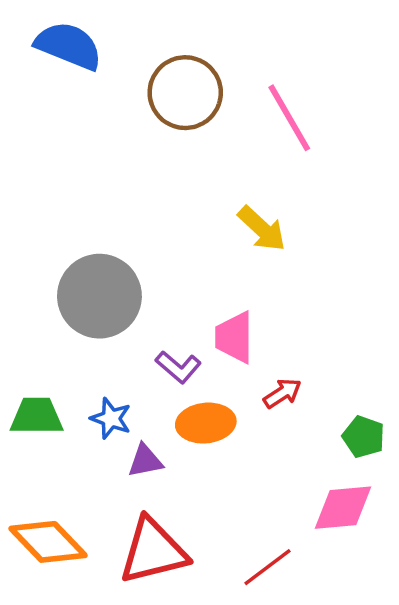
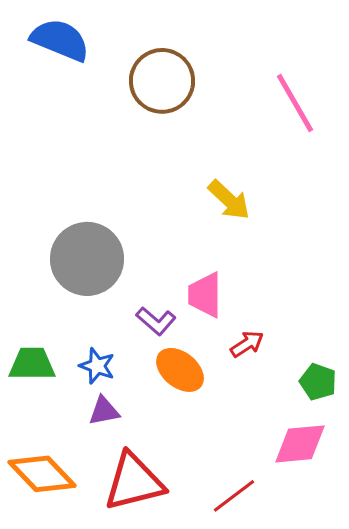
pink line: (289, 118) -> (295, 103), moved
orange ellipse: (206, 423) -> (180, 370), turned 45
purple triangle: (145, 461) -> (104, 411), moved

